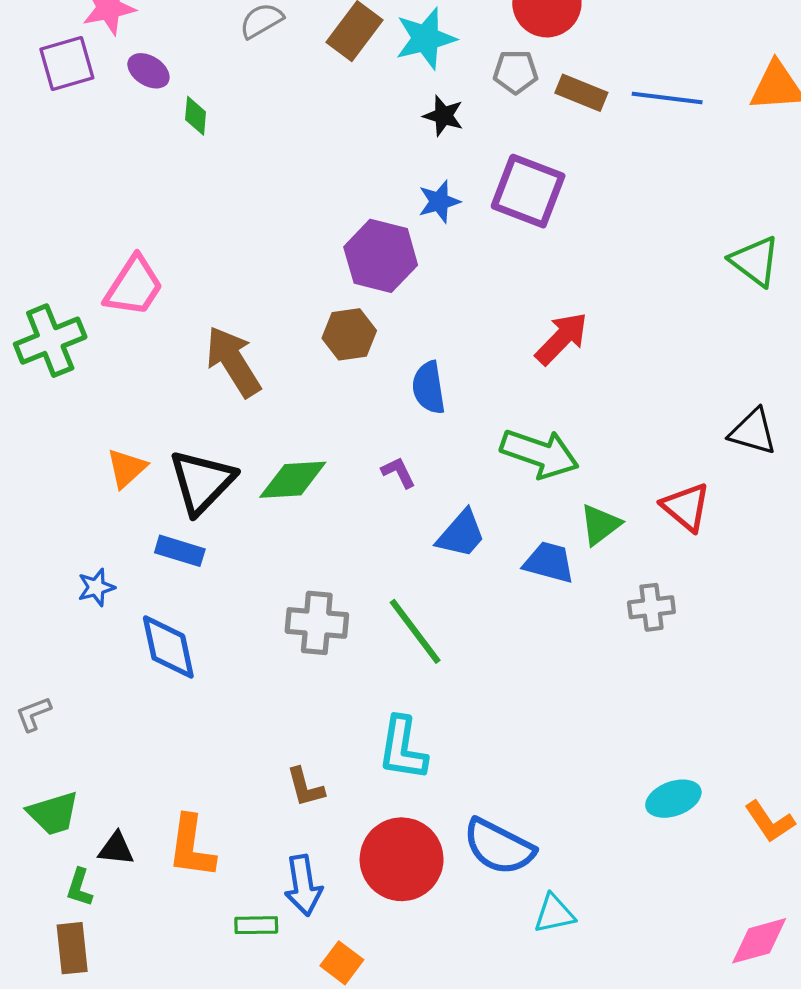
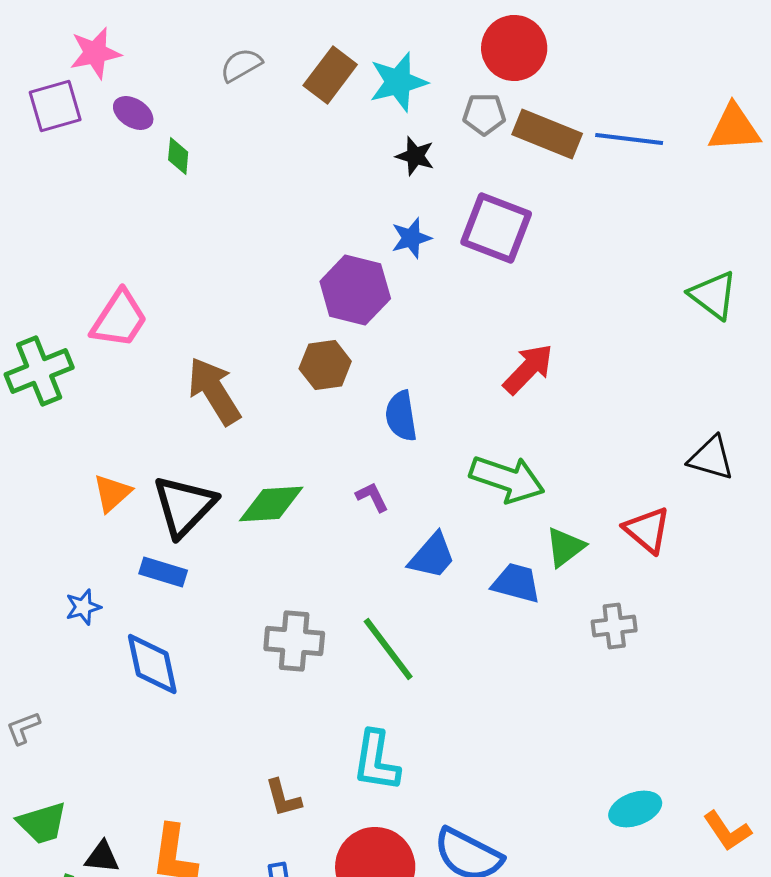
brown rectangle: (581, 93) -> (547, 134), size x1.4

